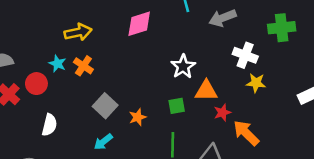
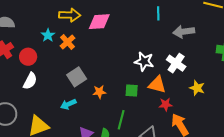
pink diamond: (139, 24) -> (99, 22), moved
white cross: (245, 55) -> (176, 63), moved
white star: (183, 66) -> (144, 61), turned 30
red circle: (36, 84) -> (28, 57), moved

